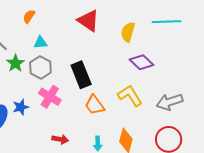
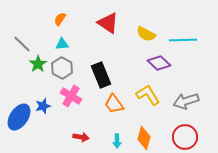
orange semicircle: (29, 16) -> (60, 19), moved
cyan line: (166, 22) -> (183, 40), moved
yellow semicircle: (128, 32) -> (146, 34), turned -78

